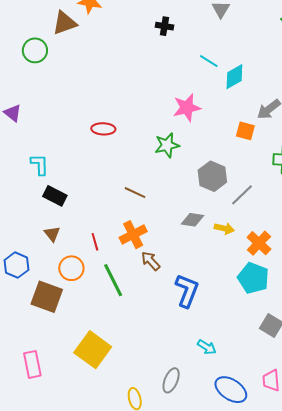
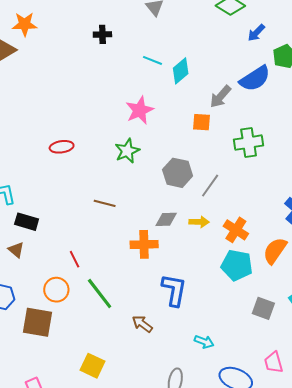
brown triangle: (52, 234) -> (16, 250), moved
orange cross: (133, 235) -> (144, 244), moved, turned 36
brown arrow: (151, 261) -> (142, 324), moved
yellow square: (93, 350) -> (93, 366), size x0.7

